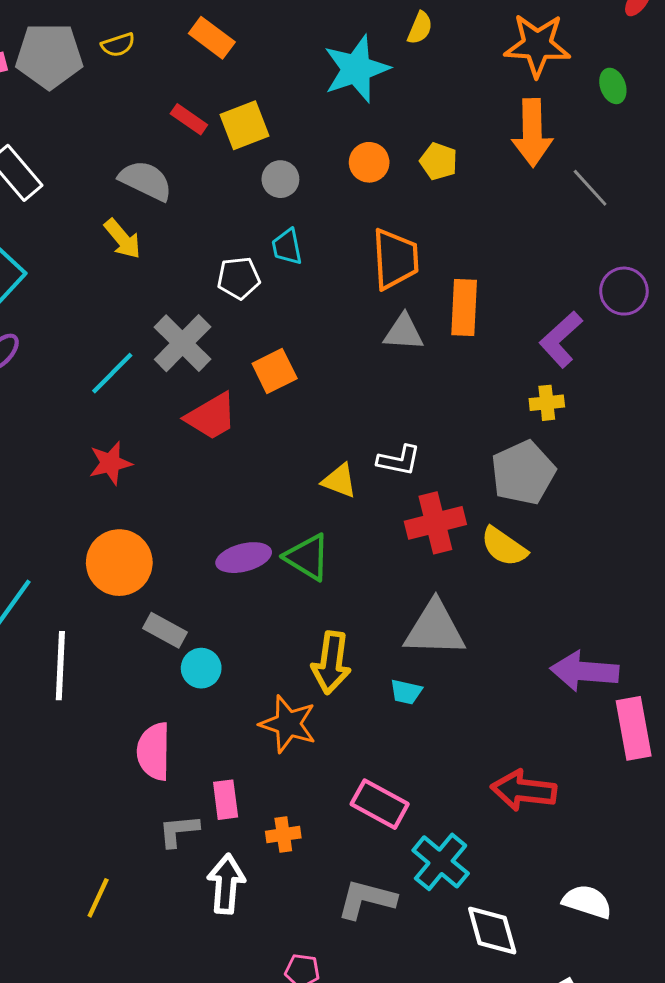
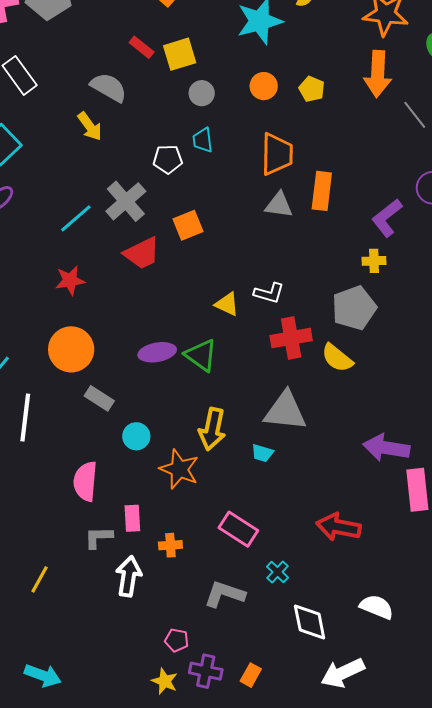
cyan circle: (201, 668) -> (136, 436), moved
cyan cross: (441, 862) -> (278, 572), size x0.6

